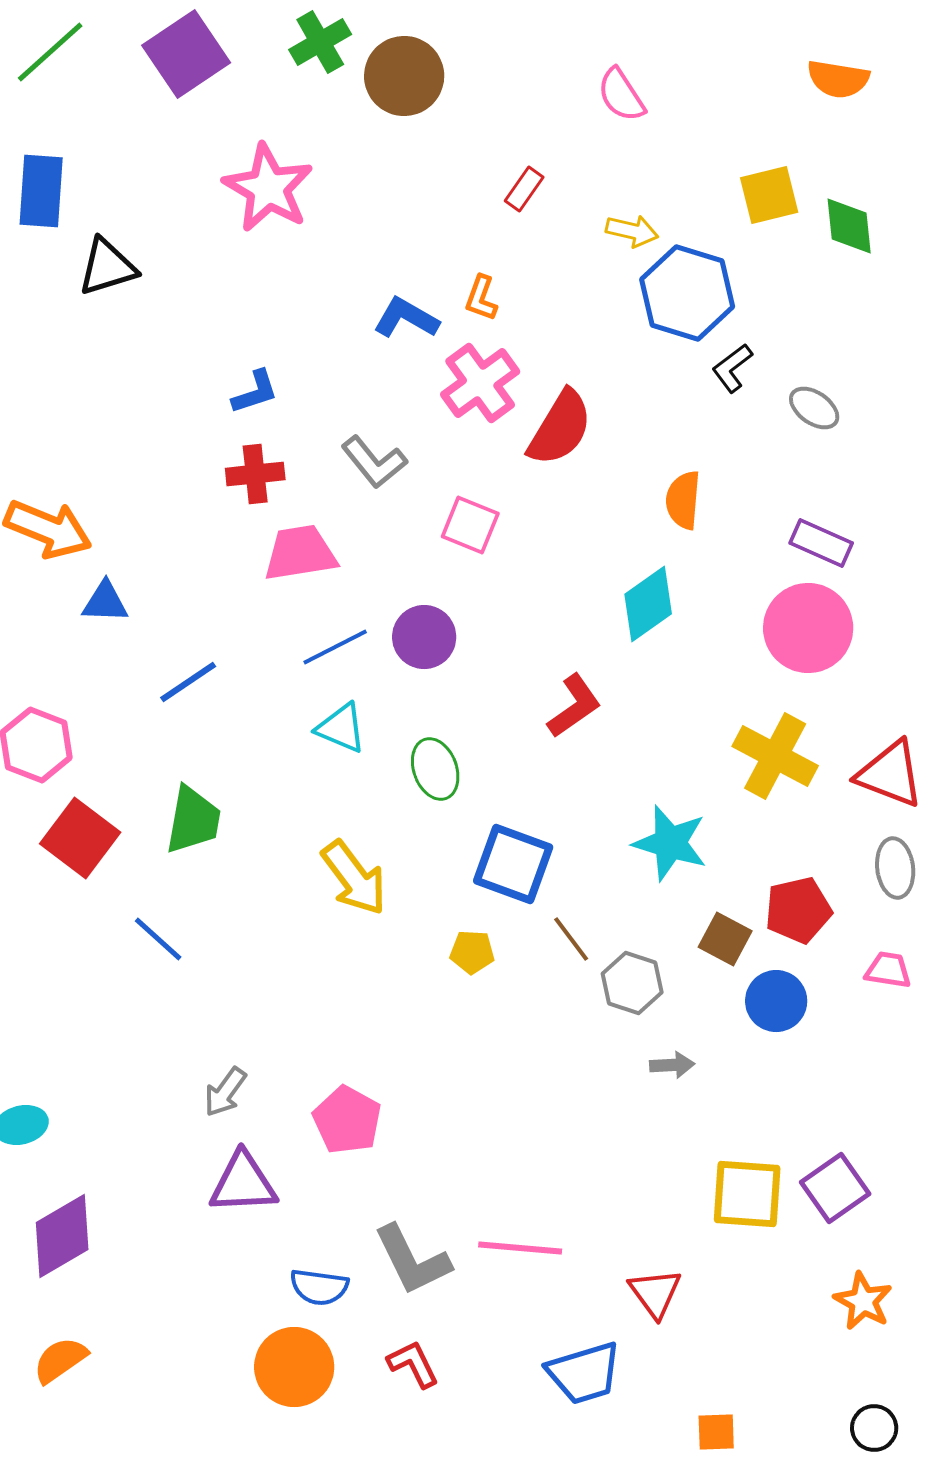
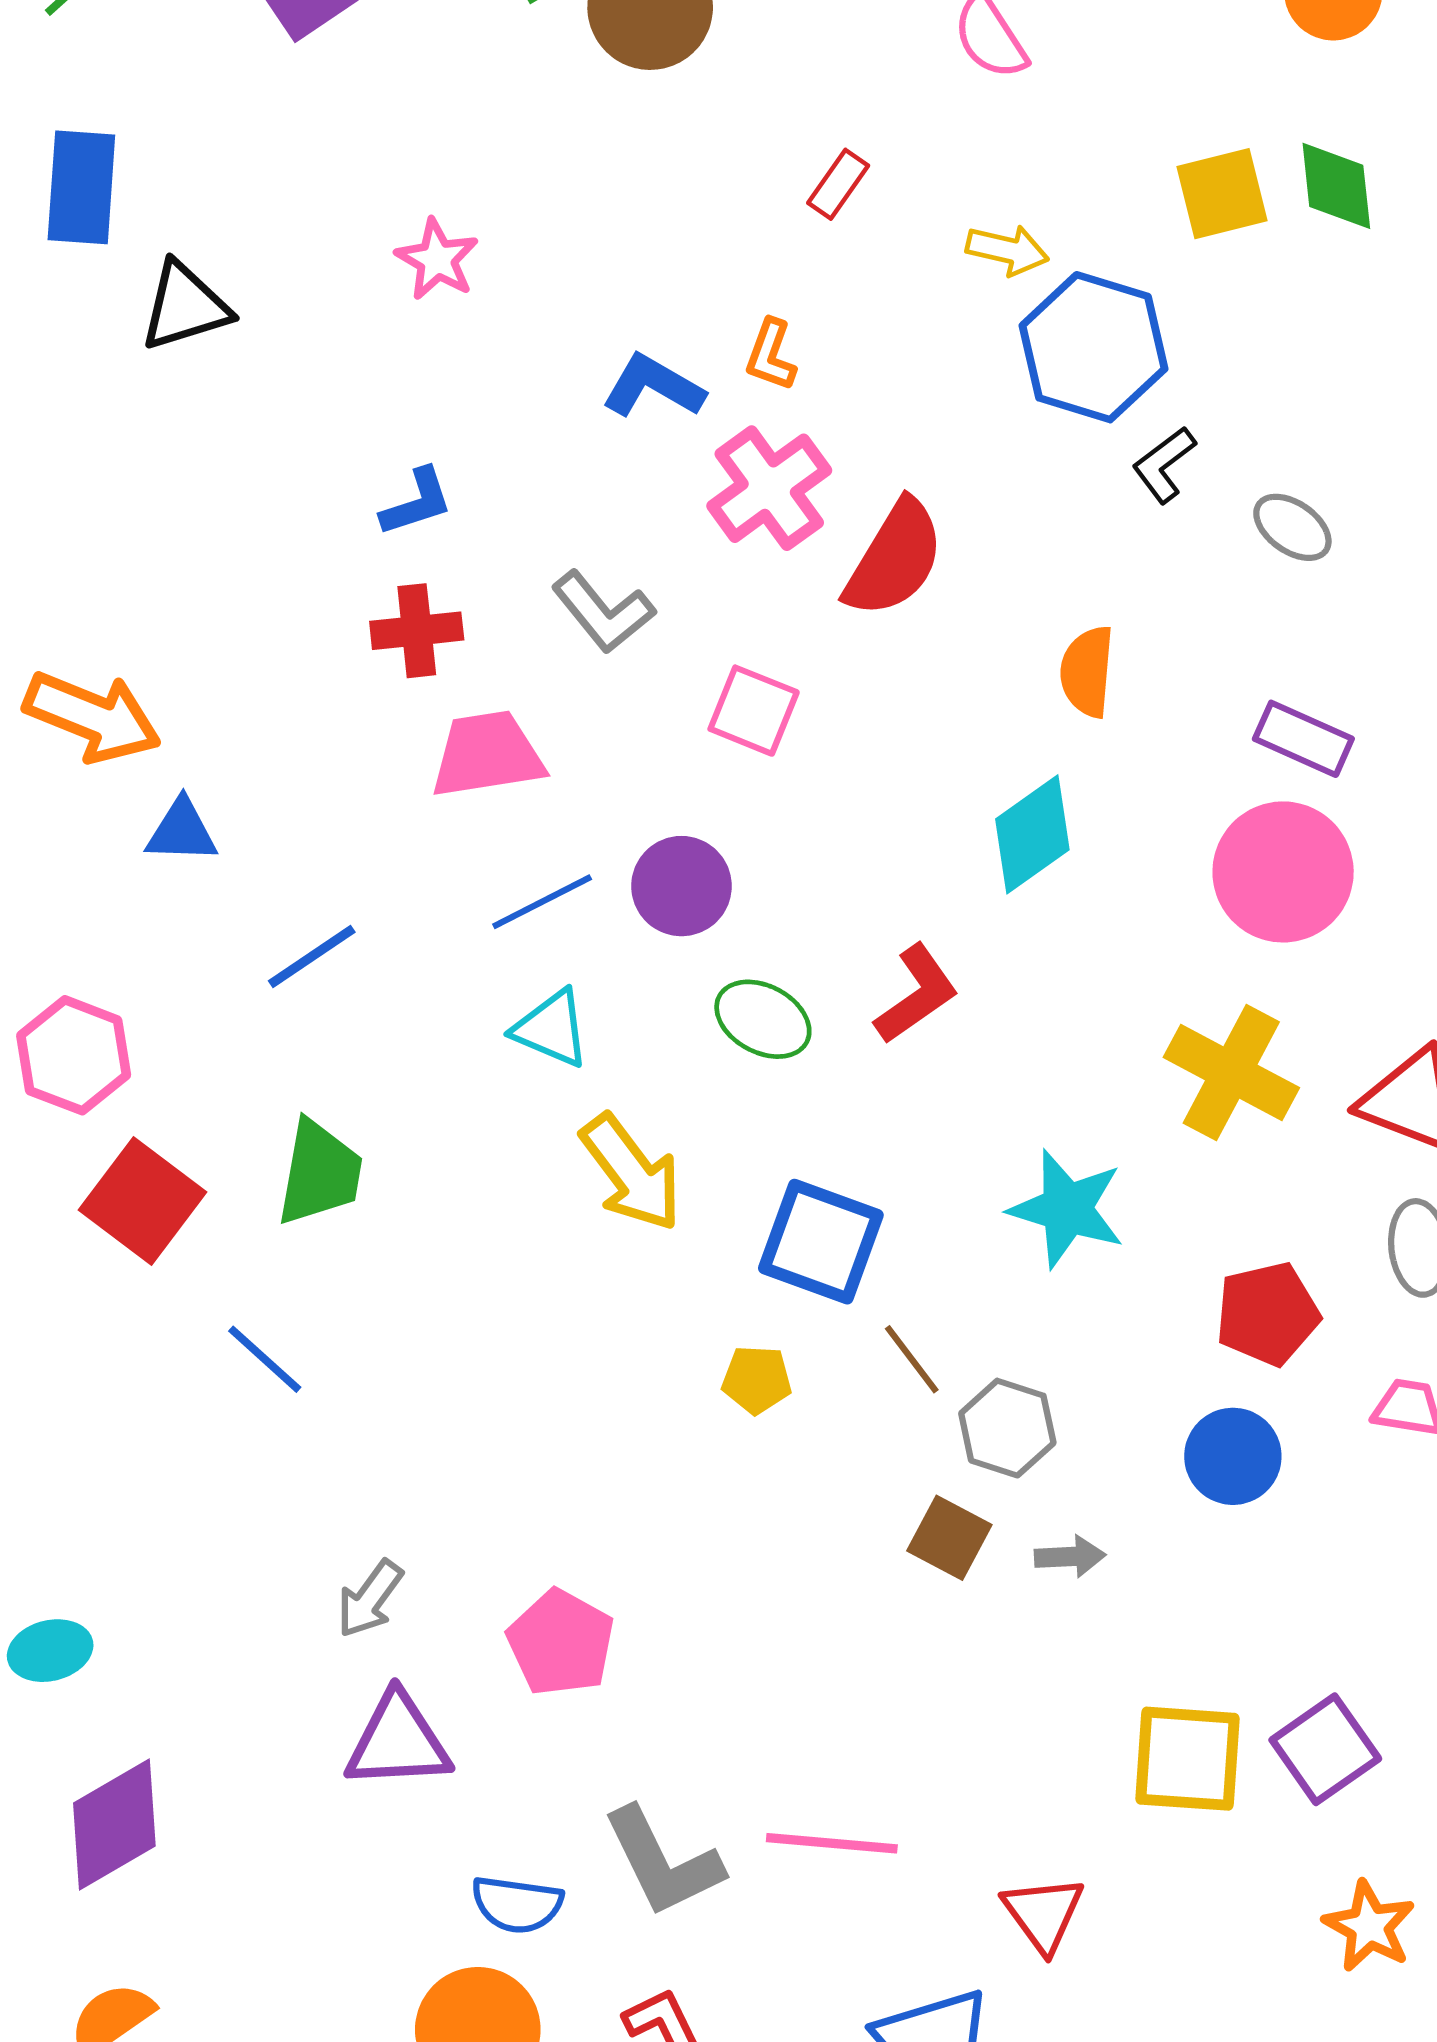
pink star: (268, 188) -> (437, 259), moved, size x0.6
green diamond: (849, 226) -> (1336, 186), moved
green ellipse: (435, 769) -> (763, 1019), moved, turned -42
yellow arrow: (354, 878) -> (631, 1173), moved
brown square: (725, 939) -> (949, 1538), moved

